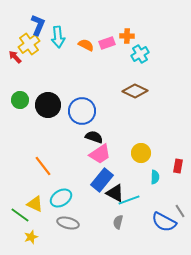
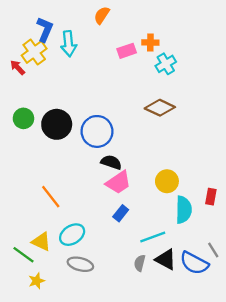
orange semicircle: (86, 45) -> (102, 15), moved, turned -84
cyan semicircle: (155, 177) -> (184, 210), size x1.6
blue rectangle: (102, 180) -> (121, 213), size x0.6
black triangle: (115, 193) -> (166, 259), moved

